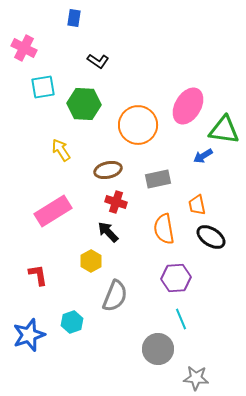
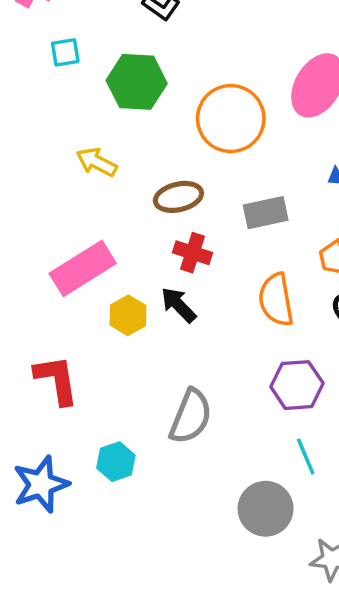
cyan square: (43, 87) -> (65, 52), size x0.7
yellow arrow: (61, 150) -> (97, 162), turned -30
yellow hexagon: (91, 261) -> (128, 315), moved
red L-shape: (38, 275) -> (57, 380), size x1.4

